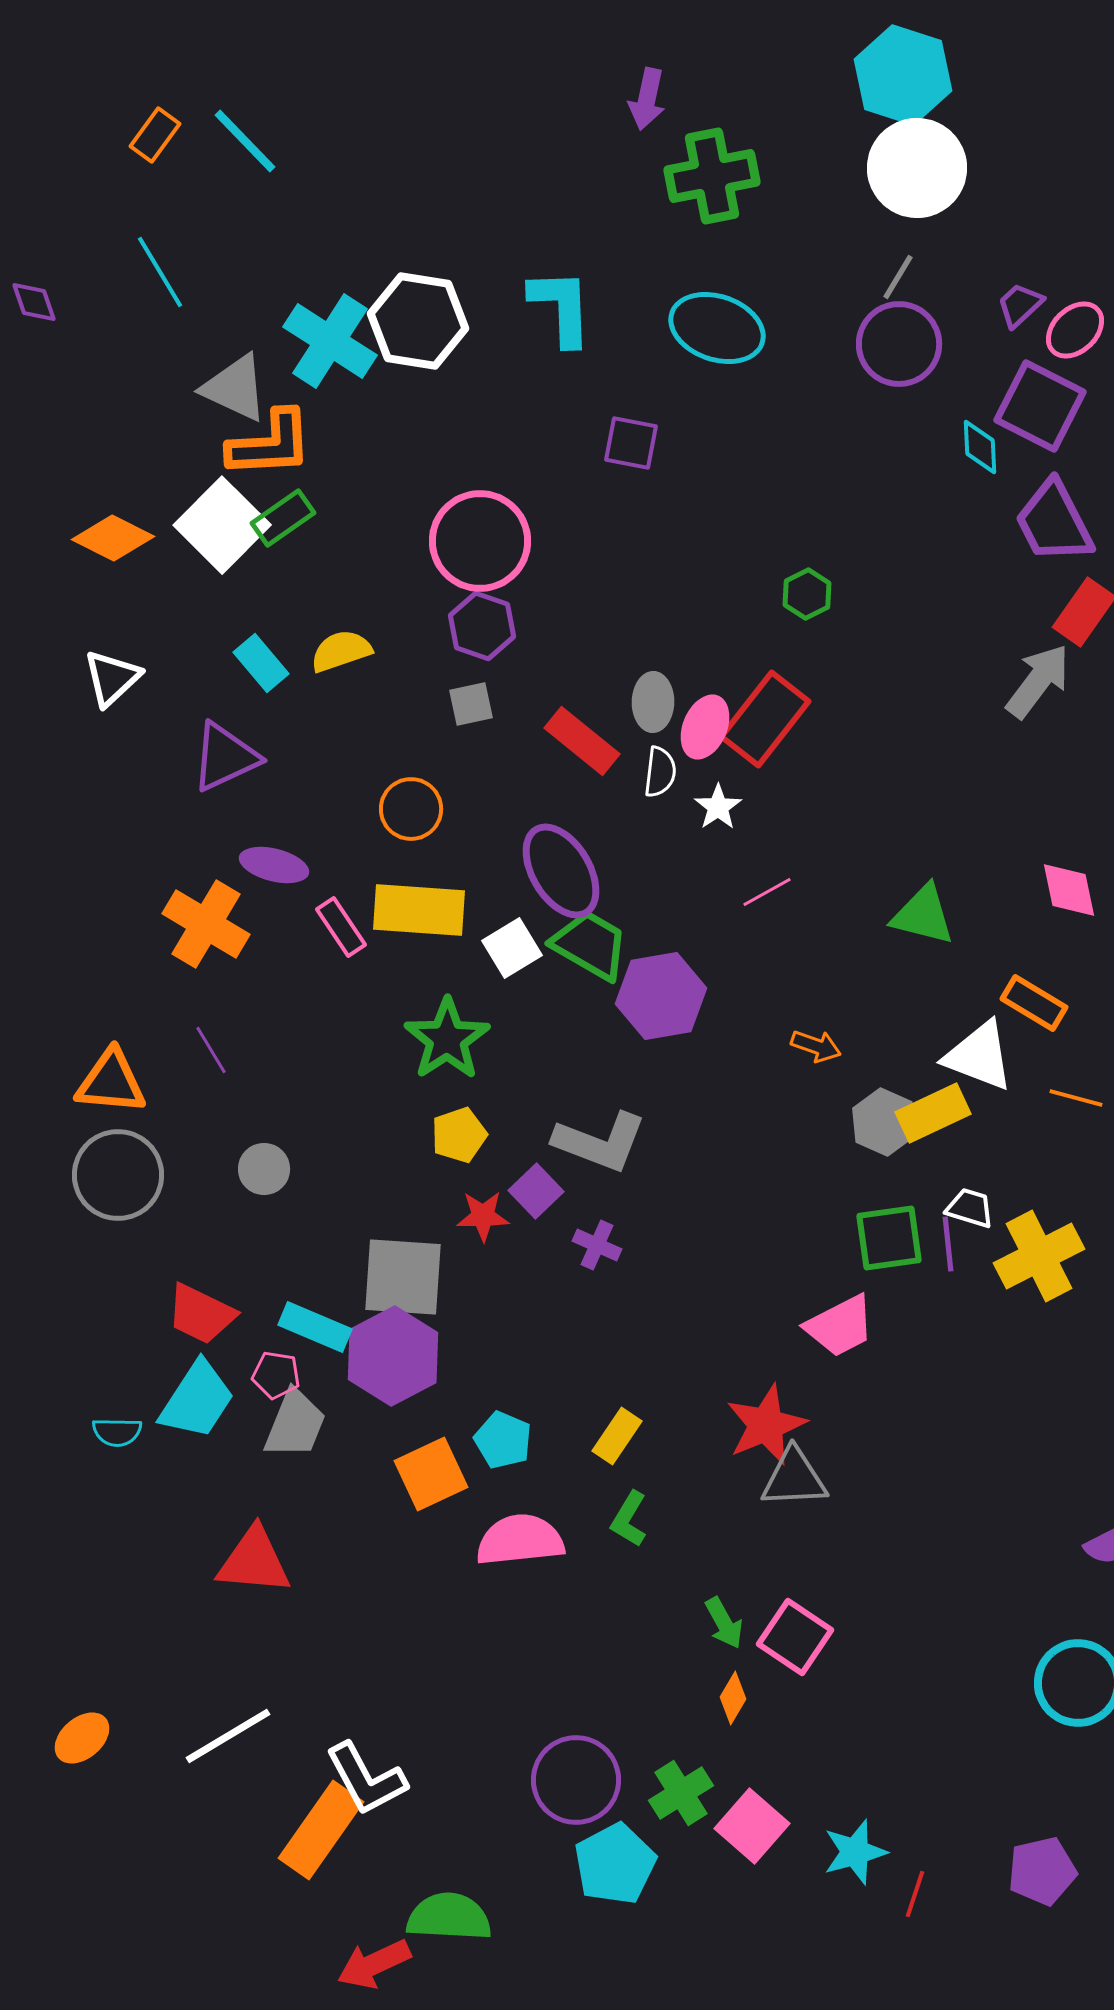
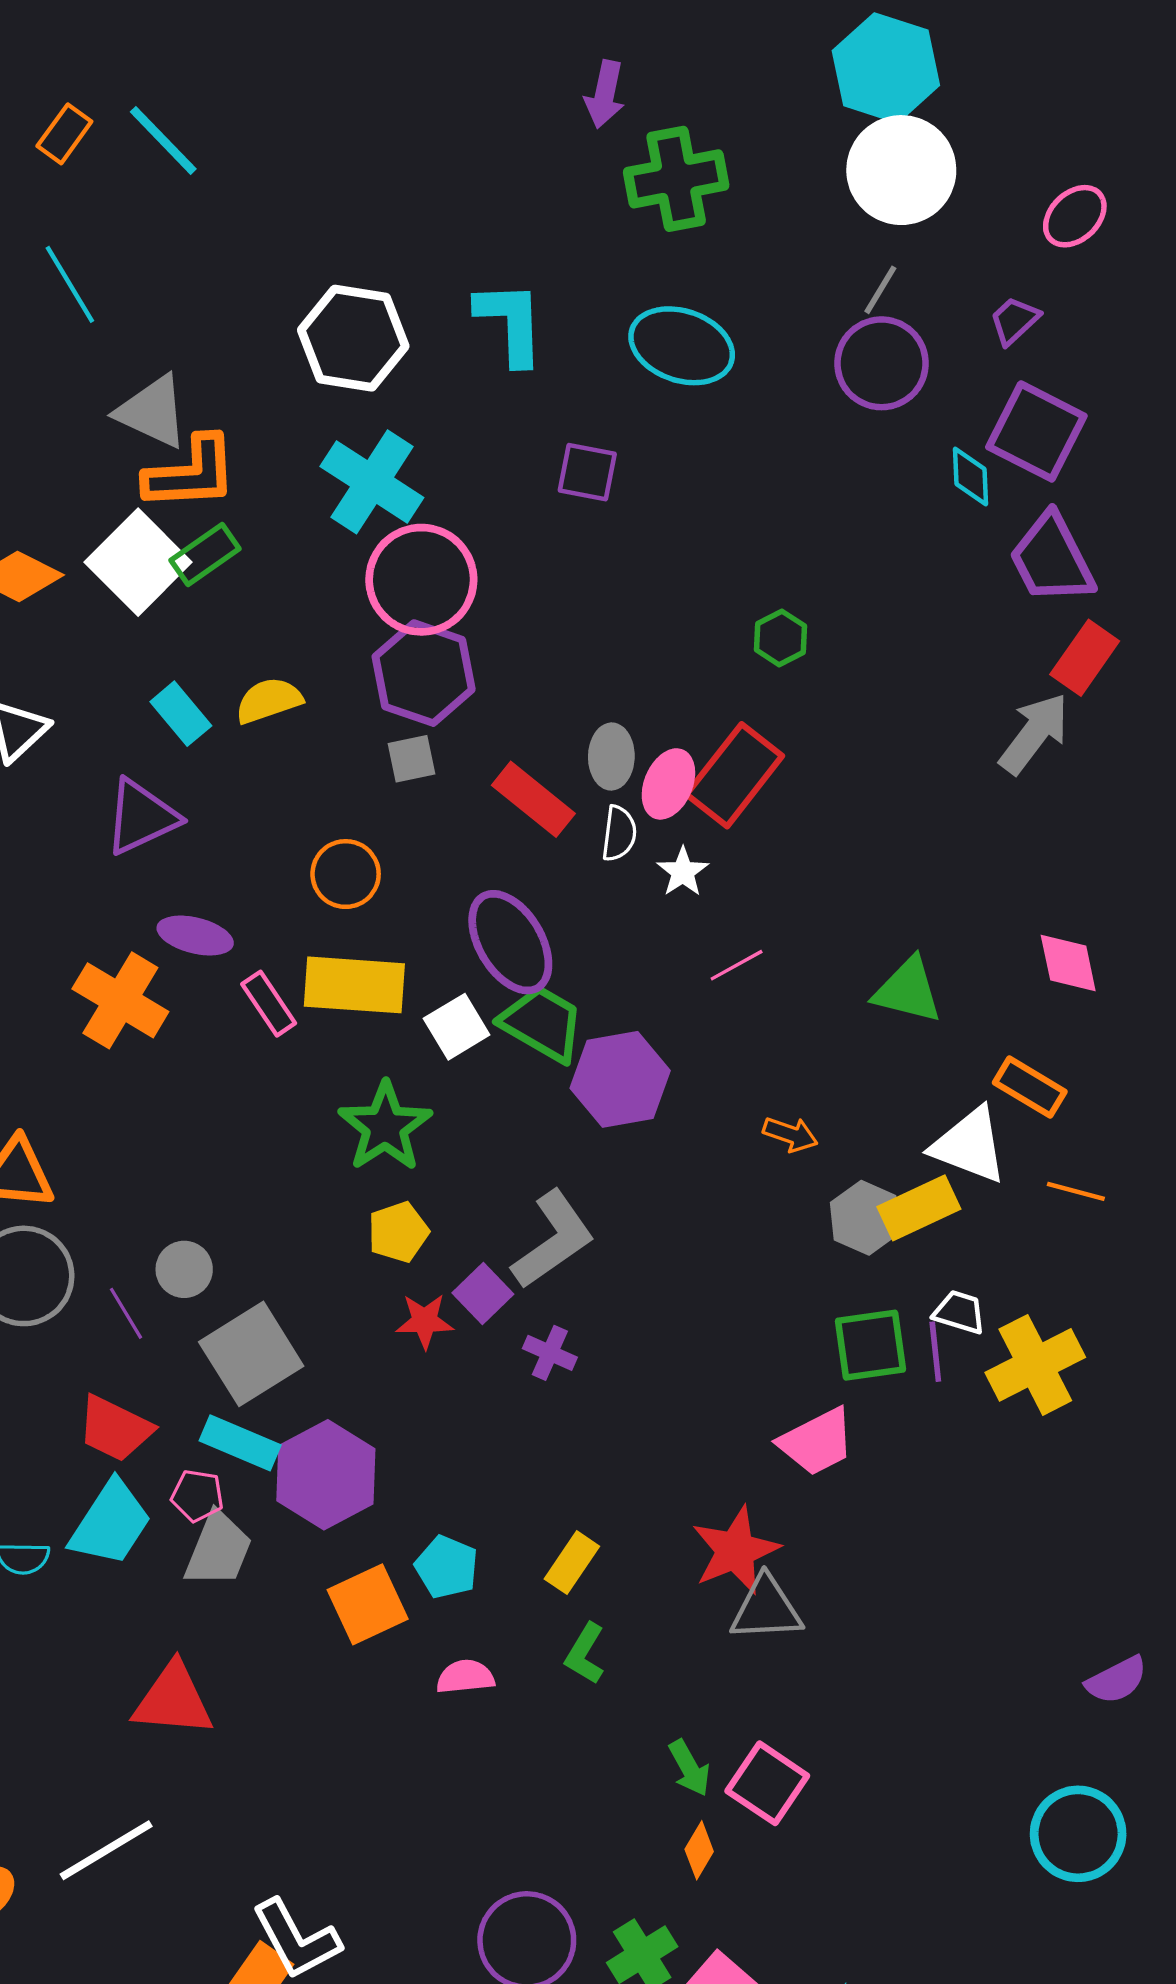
pink ellipse: (1075, 330) -> (1075, 216), moved
cyan cross: (330, 341) -> (372, 482), moved
purple hexagon: (482, 626) -> (424, 673), size x1.4
purple line: (211, 1050) -> (126, 1313), moved
gray L-shape: (600, 1142) -> (553, 1240), turned -56
gray square: (403, 1277) -> (251, 1354), moved, turned -36
pink semicircle: (520, 1540) -> (465, 1677), size x0.6
white line: (228, 1736) -> (106, 1850), moved

